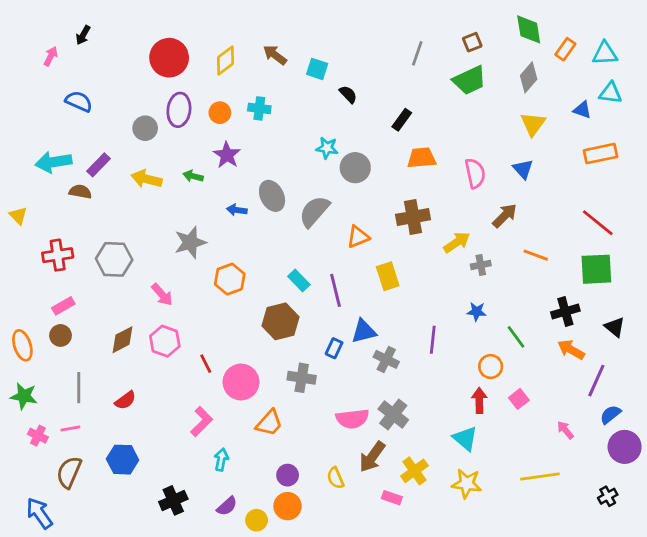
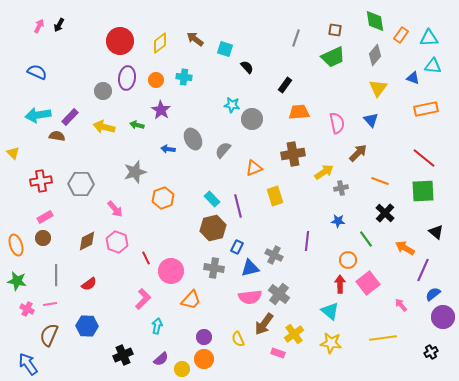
brown square: (472, 42) -> (335, 30), turned 32
pink arrow: (51, 56) -> (39, 26), moved
blue semicircle: (79, 101) -> (37, 72), moved
gray semicircle: (314, 211) -> (223, 150), size x0.7
black cross: (565, 312) -> (385, 213), moved, turned -30
brown hexagon: (280, 321) -> (213, 228), moved
blue triangle: (364, 331) -> (250, 268), moved
pink square: (519, 399) -> (368, 283), size x1.6

